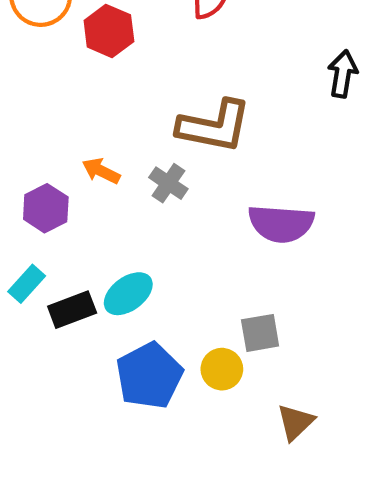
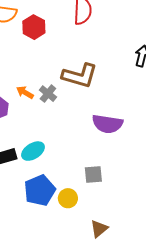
gray cross: (168, 183) -> (48, 94), moved
yellow circle: (222, 369) -> (68, 198), moved
brown triangle: (295, 422) -> (99, 229), moved

